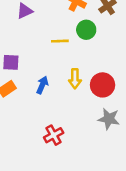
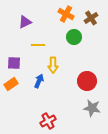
yellow line: (60, 41) -> (38, 45), moved
yellow arrow: (75, 79) -> (53, 65), moved

